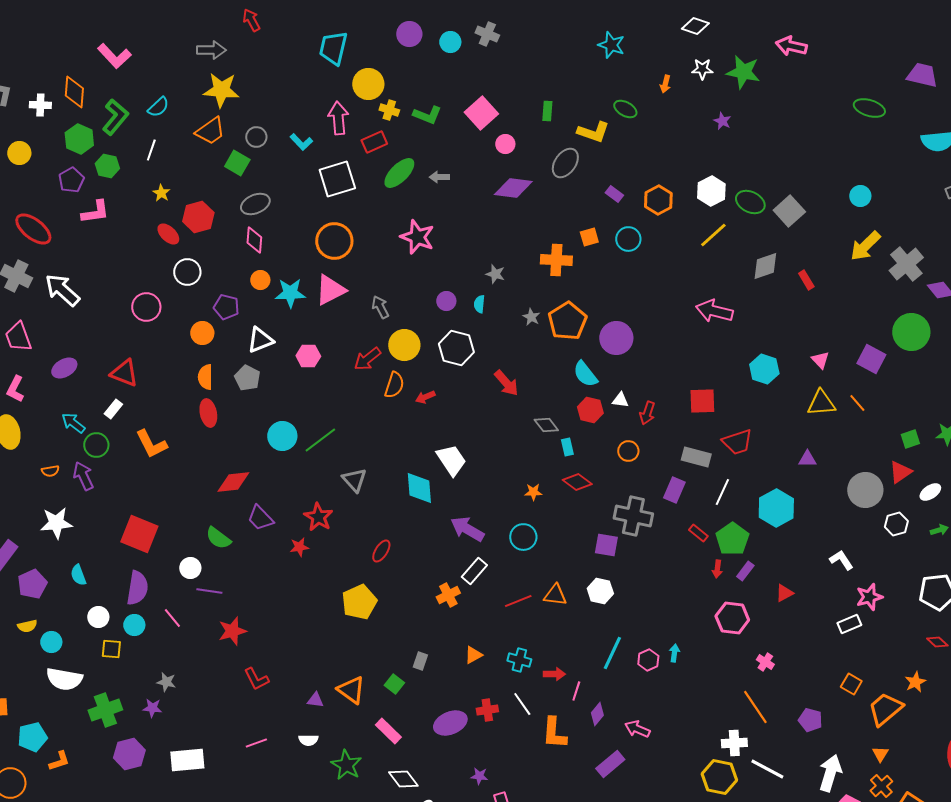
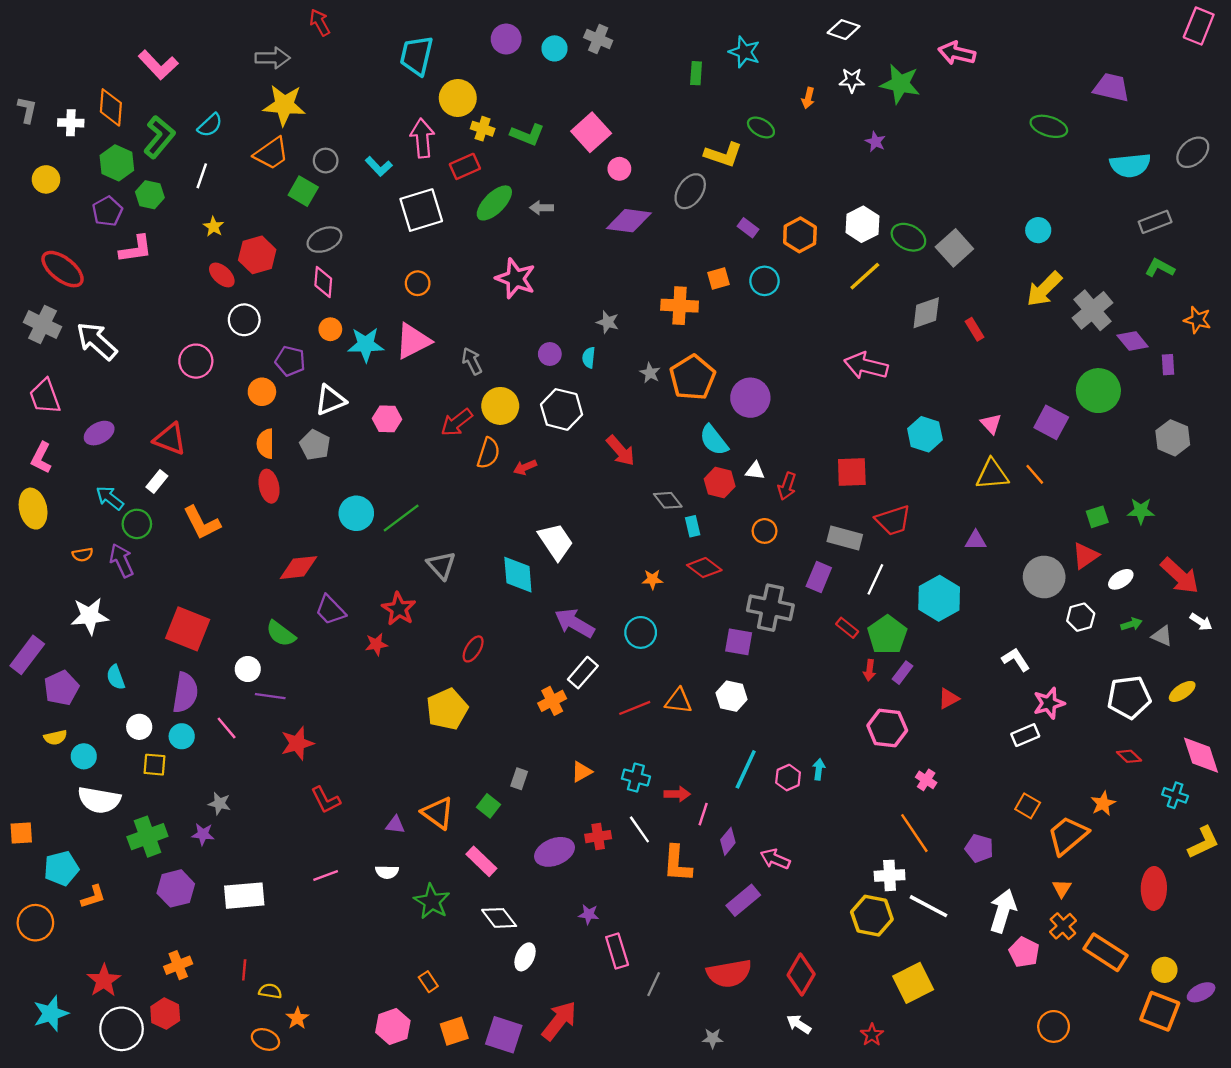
green rectangle: (547, 111) -> (696, 73), moved
orange circle: (334, 241) -> (418, 283), size x0.6

